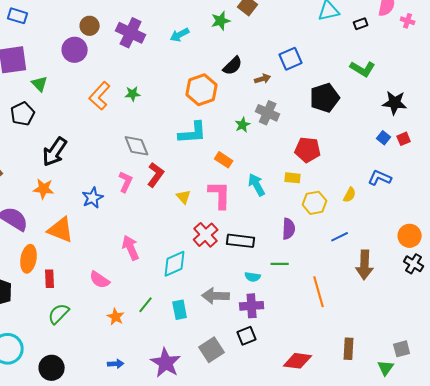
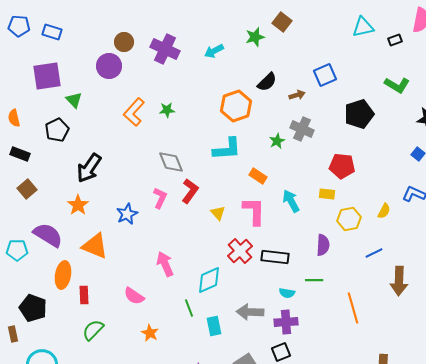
orange star: (44, 189) -> (78, 205), turned 30
green line: (146, 305) -> (189, 308), moved, turned -60

